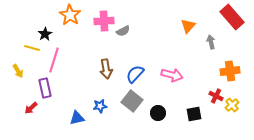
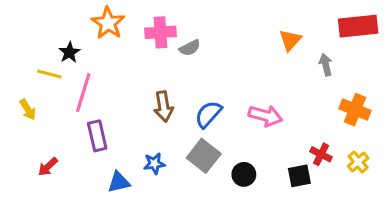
red rectangle: (232, 17) -> (358, 26), turned -55
orange cross: (230, 71) -> (355, 110), turned 30
purple rectangle: (45, 88) -> (97, 136), moved
red cross: (216, 96) -> (321, 154), moved

